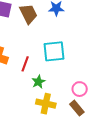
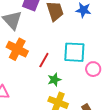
pink circle: (80, 89) -> (93, 69), moved

